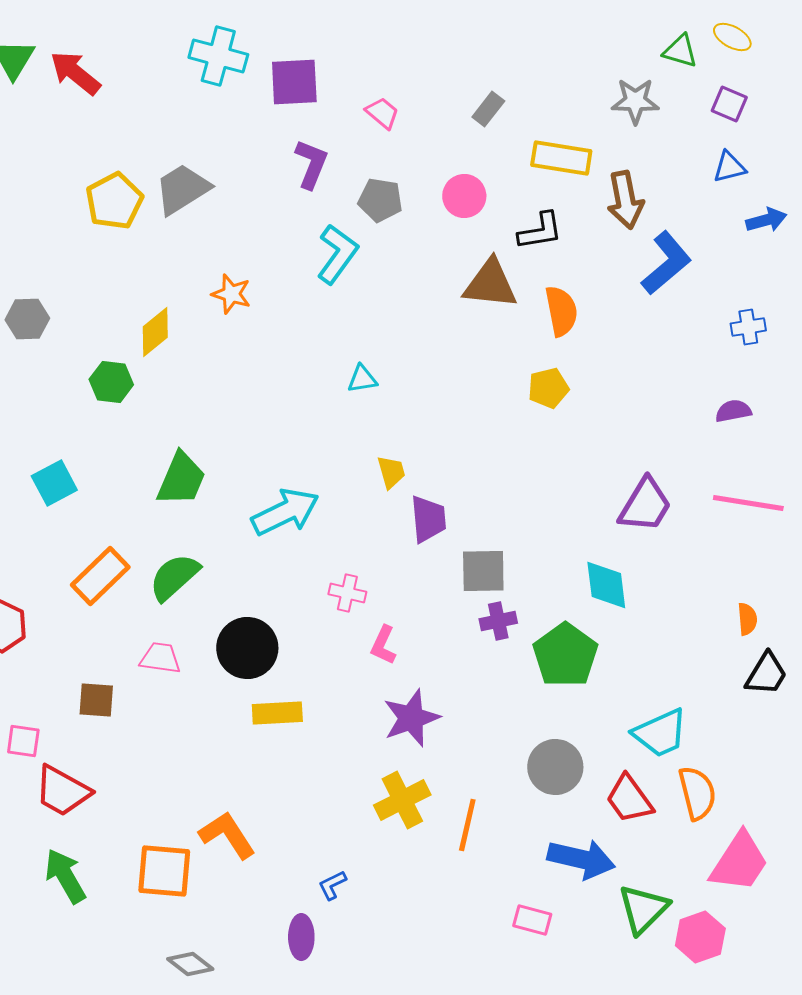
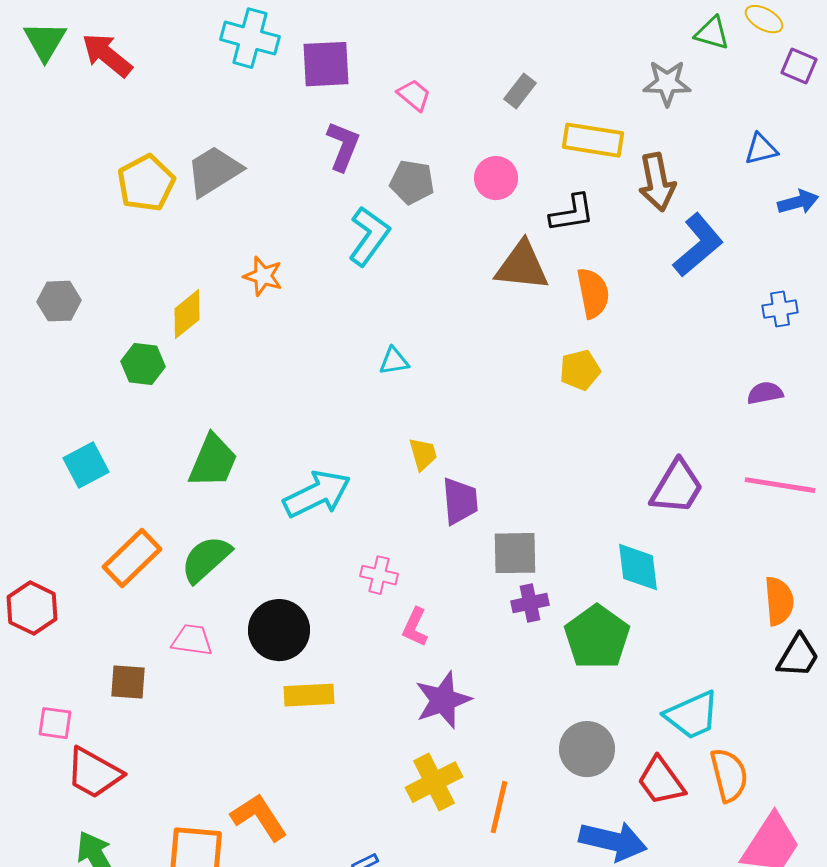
purple square: (729, 104) -> (799, 66), moved
orange semicircle: (747, 619) -> (779, 601), size x1.5

